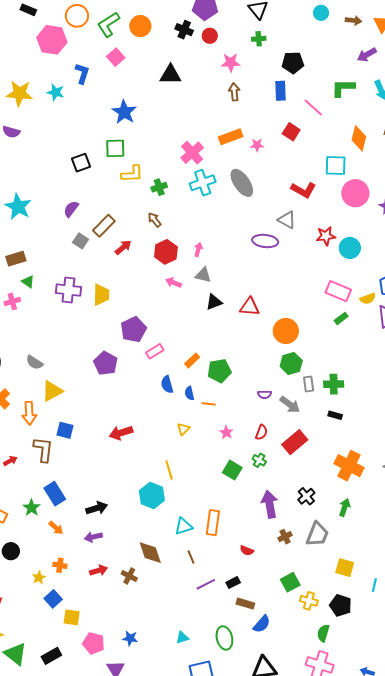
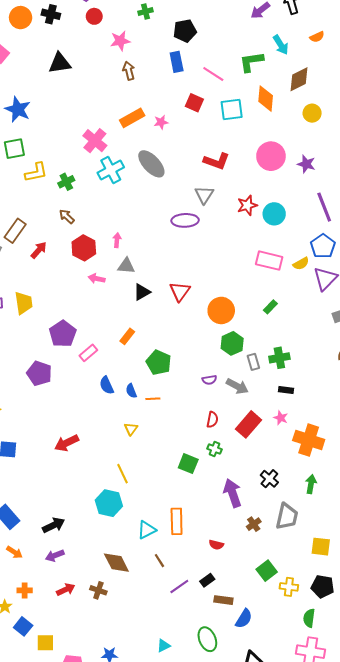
black cross: (184, 30) -> (51, 14), moved
green L-shape: (343, 88) -> (251, 62), moved
cyan square: (336, 166) -> (232, 110), moved
gray triangle: (287, 220) -> (204, 195), turned 42
red triangle: (250, 307) -> (180, 291), turned -50
green rectangle: (341, 318) -> (270, 307), moved
orange rectangle: (192, 360) -> (127, 336), moved
green pentagon: (219, 371) -> (159, 362), turned -30
pink star: (226, 432) -> (281, 418), moved

